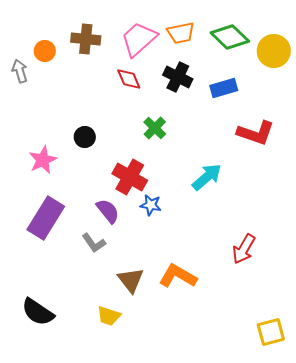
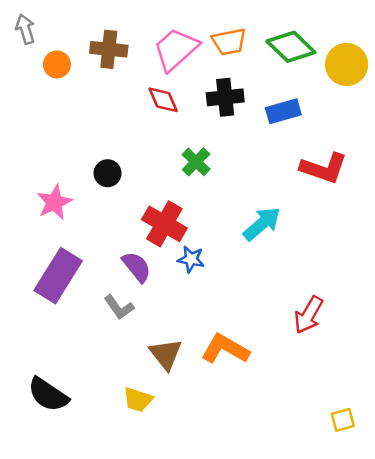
gray arrow: (20, 71) -> (25, 29), moved
black cross: (178, 77) -> (225, 97), turned -32
yellow square: (271, 332) -> (343, 420), size x0.7

